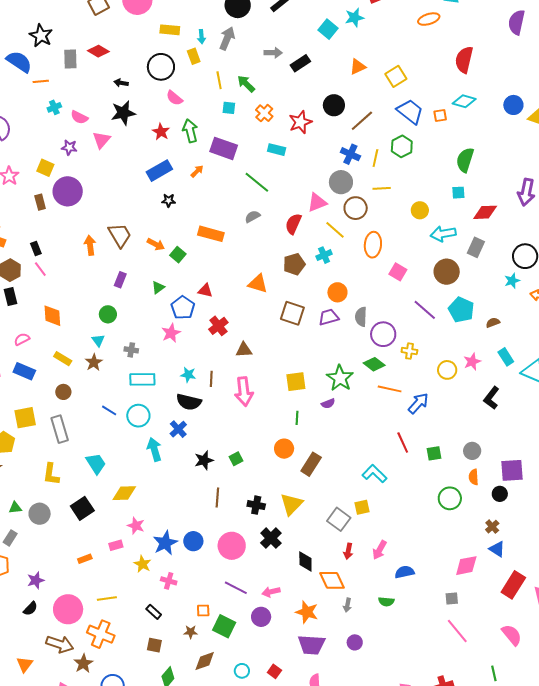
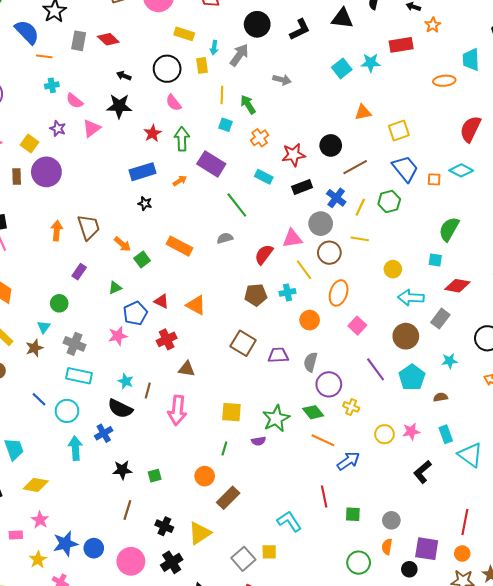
black rectangle: (300, 63) -> (302, 187), moved
cyan star: (512, 281) -> (449, 361), moved
orange triangle: (258, 284) -> (196, 305), moved
orange circle: (337, 292) -> (310, 320), moved
gray cross: (131, 350) -> (74, 344), size x1.5

